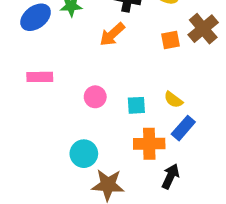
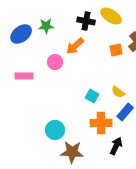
pink circle: (95, 97) -> (55, 62), moved
cyan square: (136, 105) -> (92, 96), turned 32

